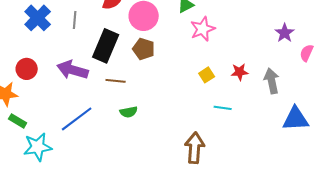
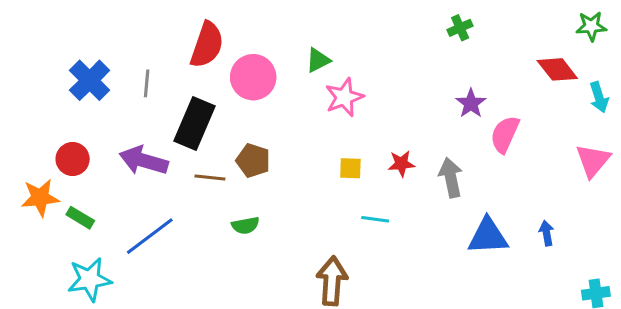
brown pentagon: (144, 49) -> (253, 161), moved
pink semicircle: (307, 53) -> (505, 134), size x1.4
yellow square: (207, 75) -> (350, 168), turned 35
green semicircle: (129, 112) -> (245, 225), moved
green rectangle: (18, 121) -> (80, 218), moved

